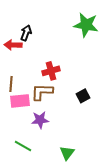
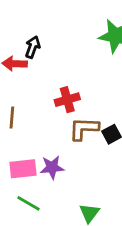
brown L-shape: (42, 92) -> (84, 129), moved
pink rectangle: (20, 101) -> (23, 169), moved

